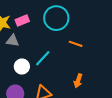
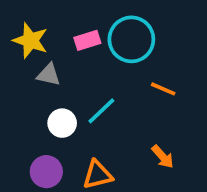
pink rectangle: (22, 20) -> (87, 40), moved
orange arrow: (78, 81) -> (163, 157), turned -64

